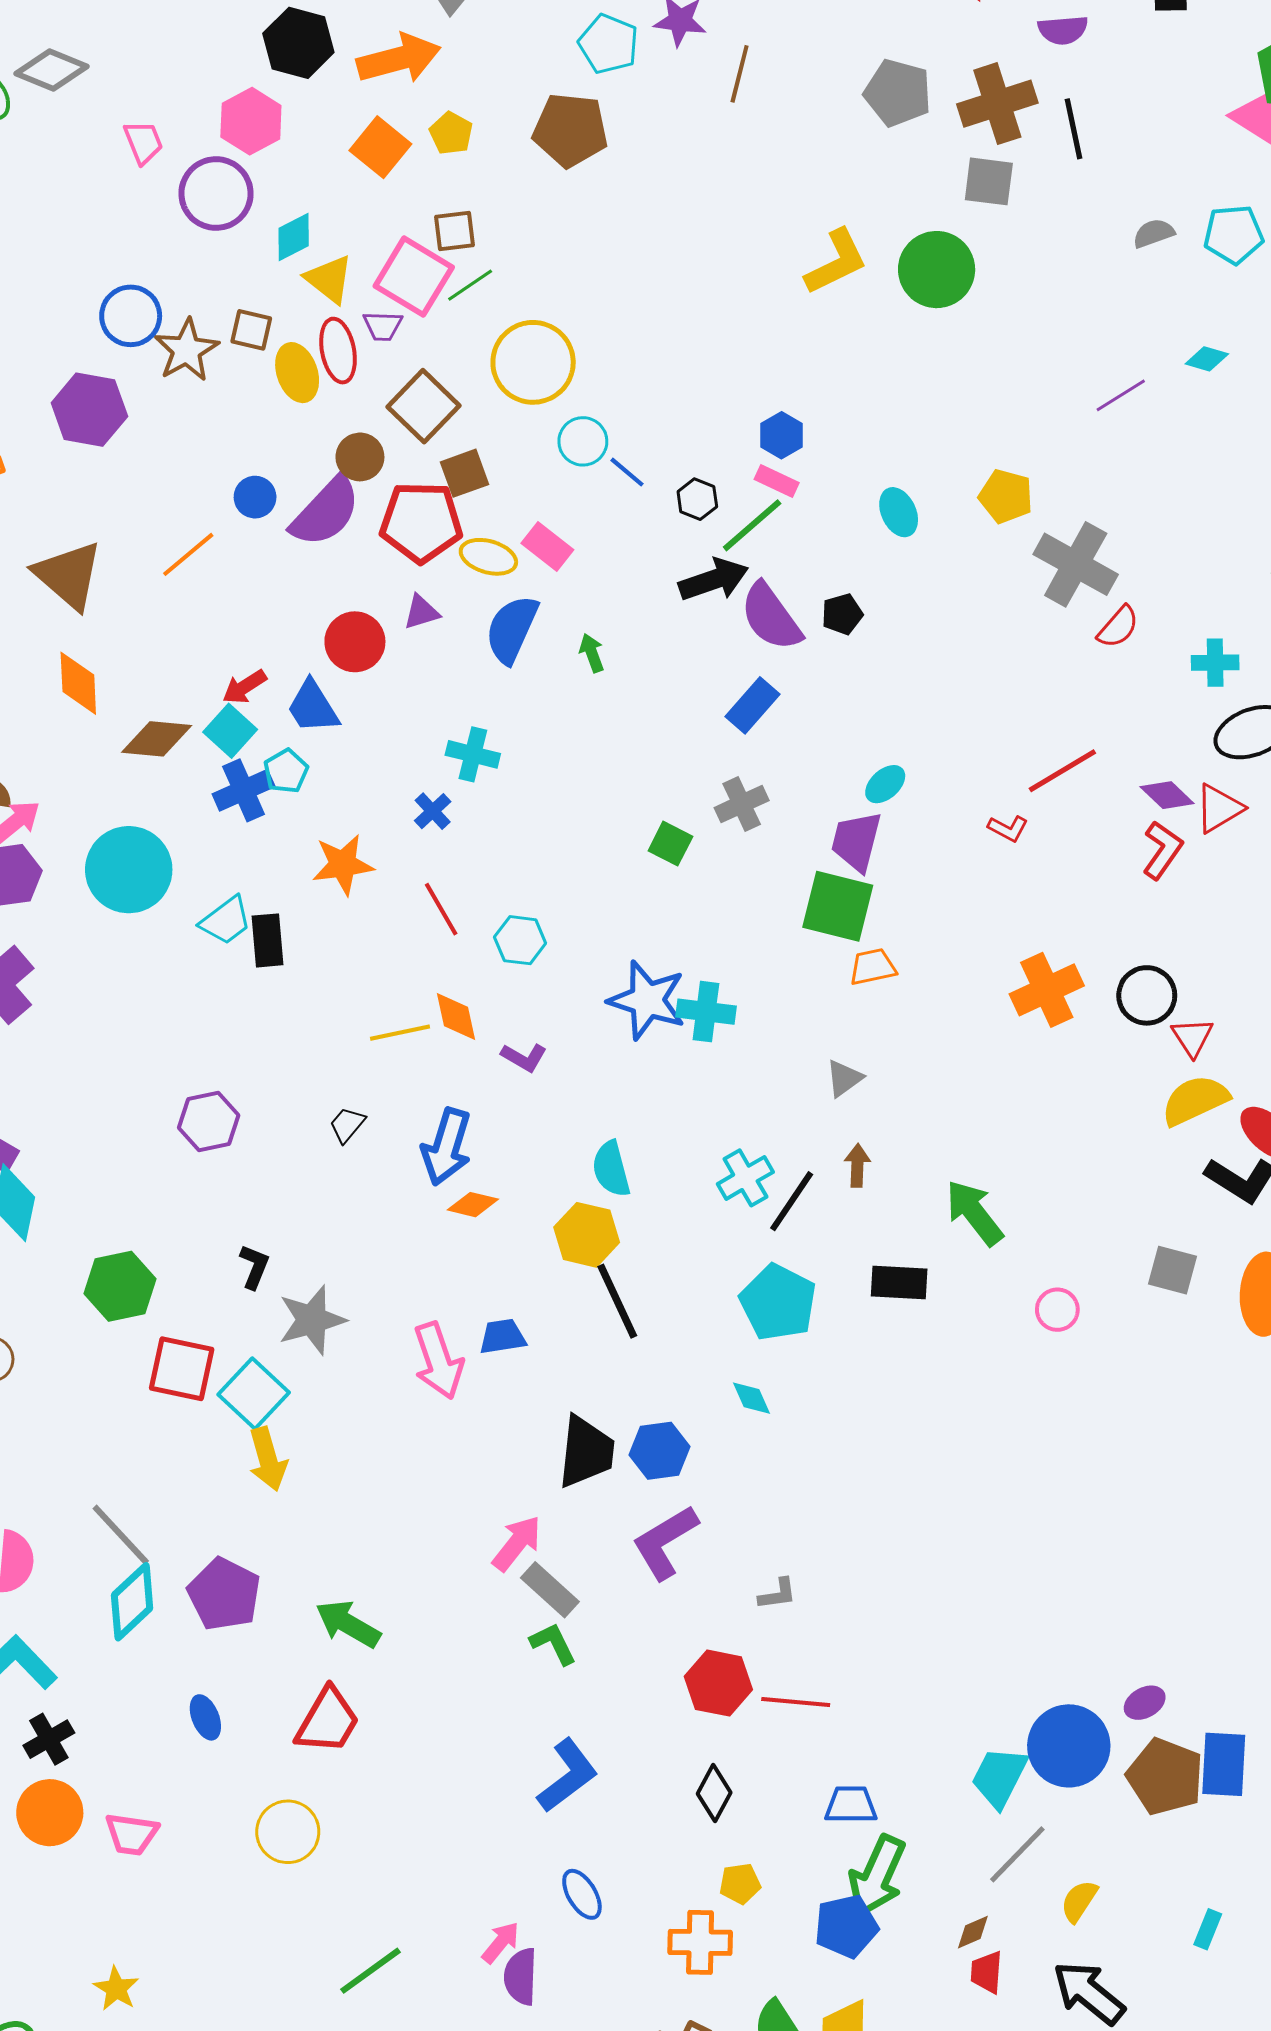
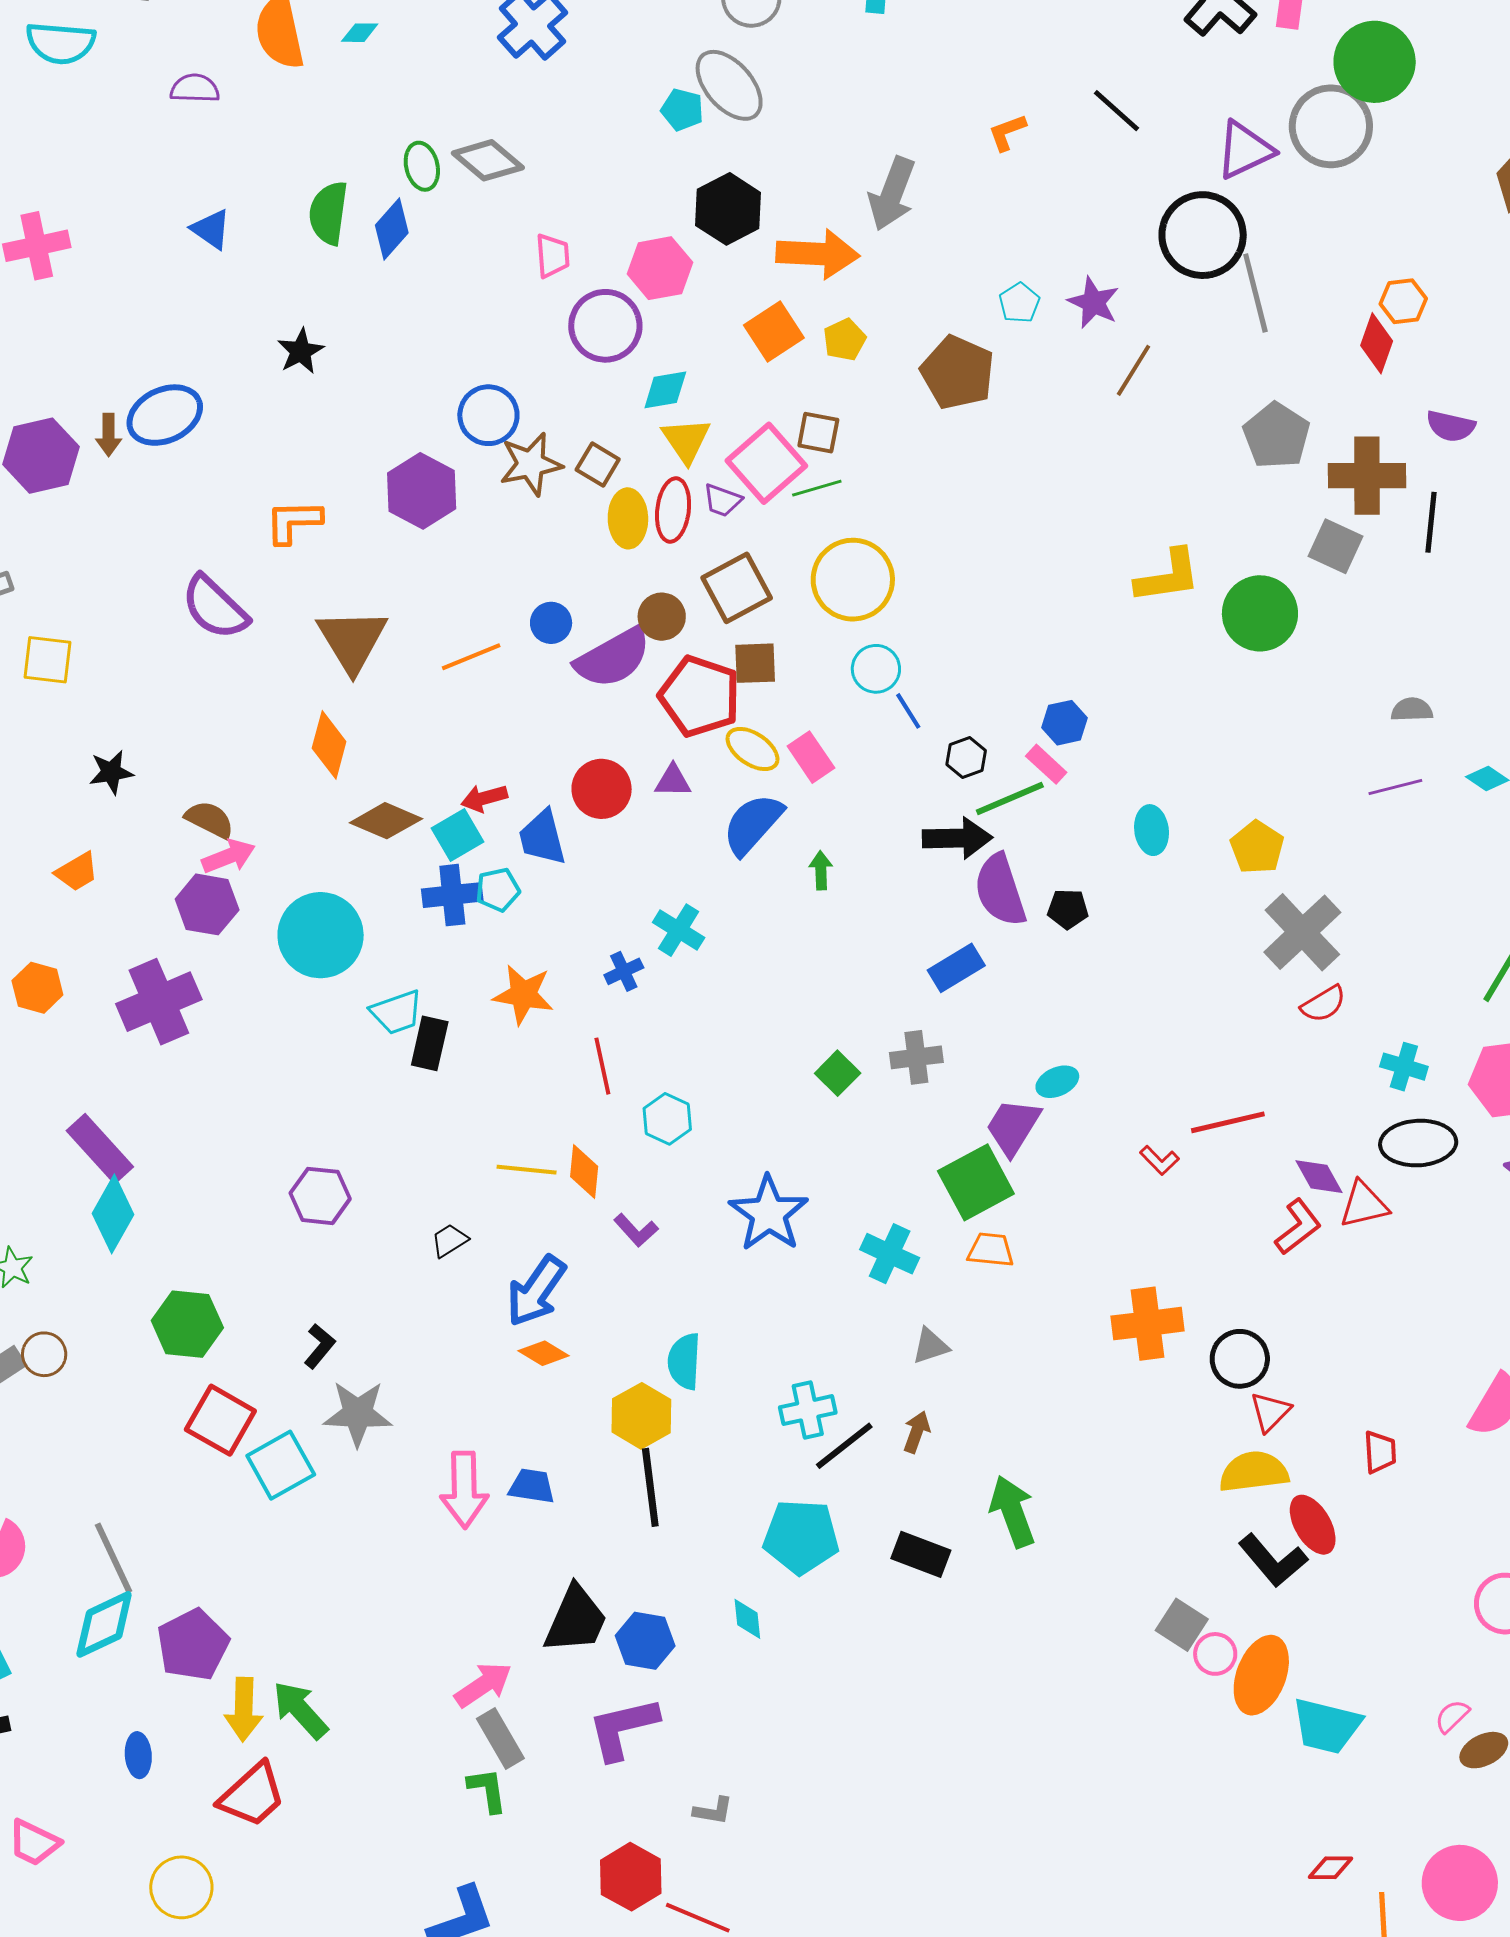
cyan pentagon: (609, 44) -> (1019, 303), size x0.7
gray semicircle: (1154, 233) -> (1412, 710), moved
green square: (838, 906) -> (976, 1182), turned 30
cyan cross: (706, 1012) -> (890, 1254), moved
cyan pentagon: (778, 1302) -> (801, 1537), turned 30
pink circle: (1057, 1310) -> (1215, 1654), moved
yellow arrow: (268, 1459) -> (244, 1709), moved

